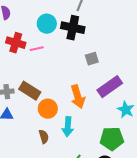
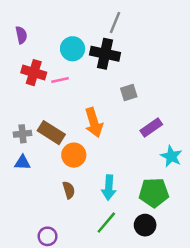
purple rectangle: (110, 87) -> (151, 128), size x0.7
orange arrow: (78, 97) -> (94, 123), moved
cyan arrow: (68, 127) -> (109, 188), moved

